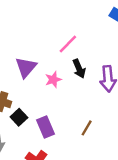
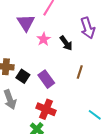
purple triangle: (26, 67) -> (26, 23), moved
black arrow: (79, 69) -> (66, 43), moved

